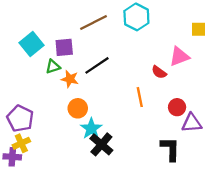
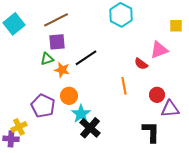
brown line: (94, 23) -> (56, 20), moved
cyan square: (31, 44) -> (14, 24), moved
purple pentagon: (20, 118) -> (43, 106), moved

